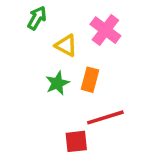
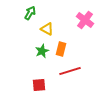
pink cross: (105, 30) -> (85, 20), moved
red square: (76, 141) -> (39, 85), moved

